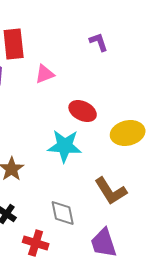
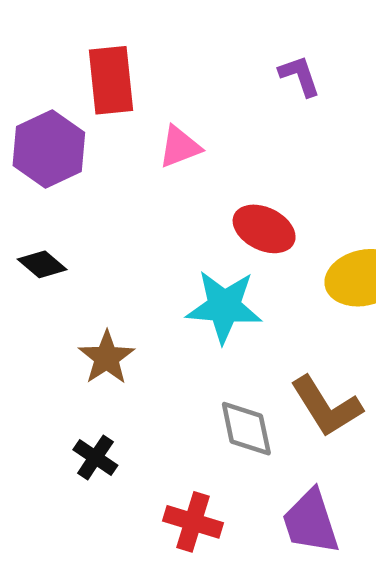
gray diamond: (63, 213) -> (246, 429), moved
red cross: (36, 243) -> (193, 522), moved

